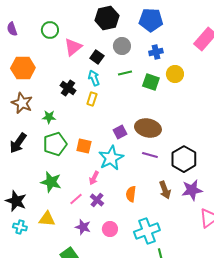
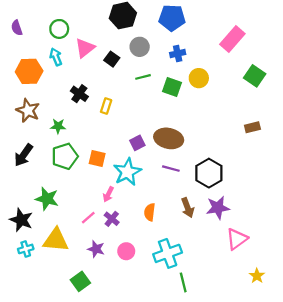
cyan arrow: (94, 78) -> (56, 57), moved
green star: (51, 182) -> (47, 199), moved
yellow triangle: (47, 219) -> (56, 240), size x1.4
cyan cross: (20, 227) -> (26, 249), turned -32

